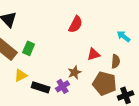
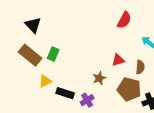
red semicircle: (76, 24) -> (124, 20), moved
purple cross: (63, 86) -> (87, 100), moved

